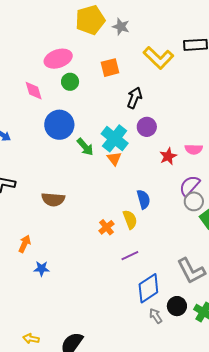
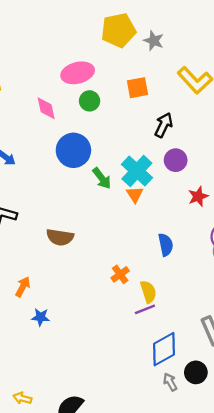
yellow semicircle: (130, 219) -> (148, 292), moved

